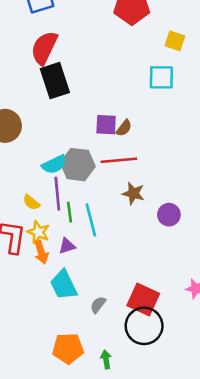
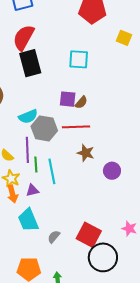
cyan square: (161, 77) -> (79, 59), moved
cyan semicircle: (54, 164) -> (28, 116), moved
black circle: (144, 326) -> (103, 257), moved

